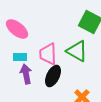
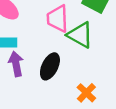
pink trapezoid: (48, 54) -> (57, 19), moved

